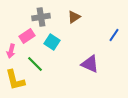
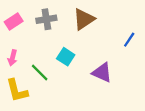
brown triangle: (74, 17) -> (84, 19), size x1.5
pink rectangle: (27, 36) -> (14, 22), moved
cyan square: (52, 42) -> (66, 57), moved

